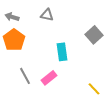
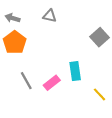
cyan rectangle: (62, 52) -> (75, 71), moved

